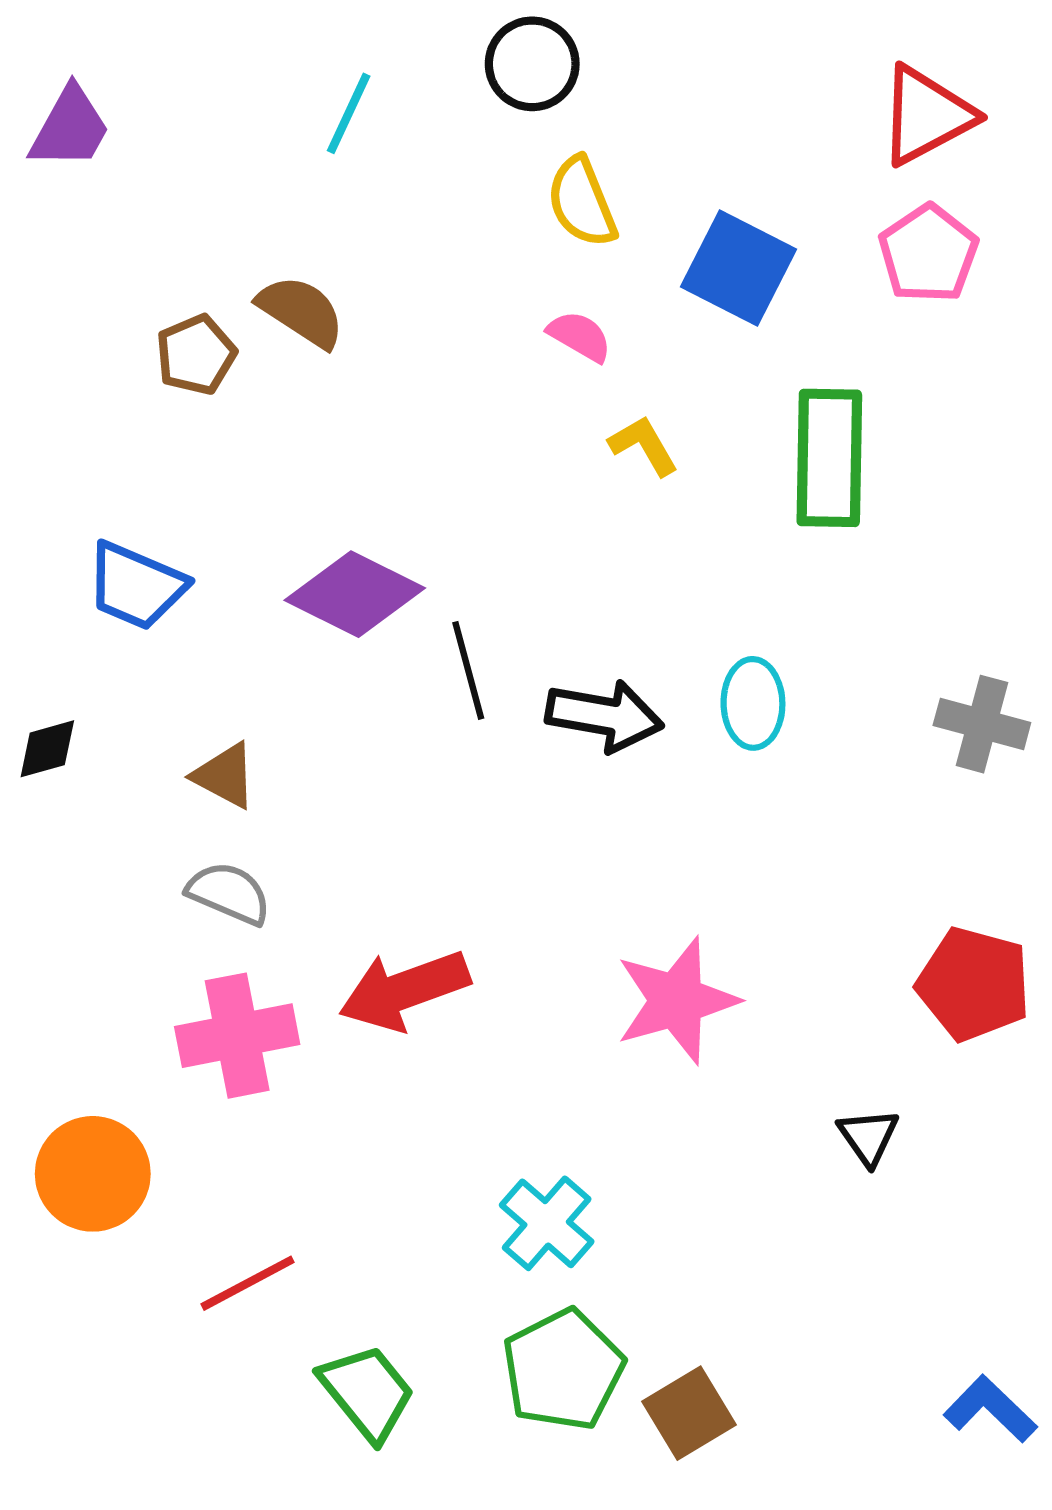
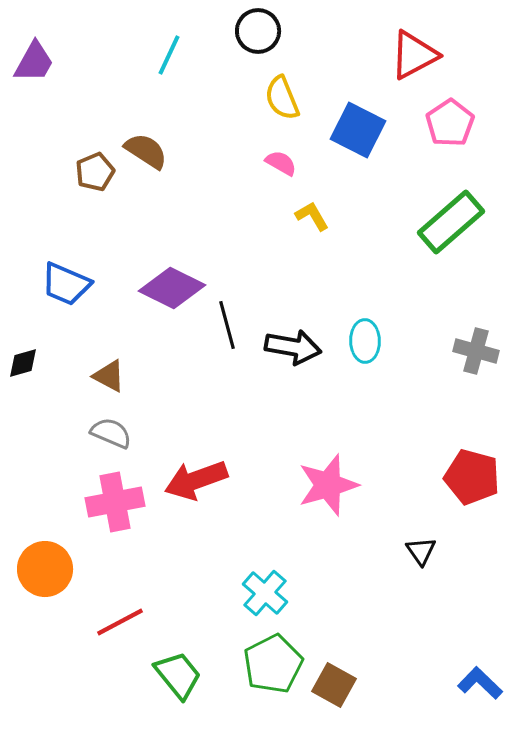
red triangle: (926, 115) -> (414, 55), moved
green rectangle: (829, 458) -> (451, 222), moved, turned 48
brown square: (689, 1413) -> (334, 685), turned -30

